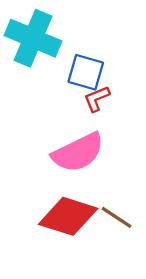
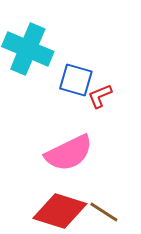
red L-shape: (97, 99) -> (100, 96), moved

